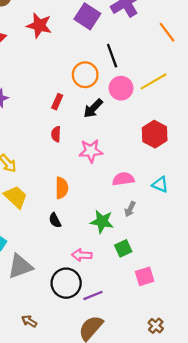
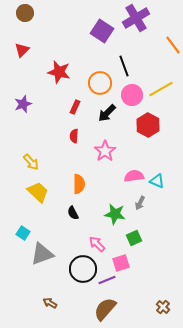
red star: (39, 25) -> (59, 72), moved
red hexagon: (155, 134) -> (148, 125), moved
pink star: (91, 151) -> (105, 151), turned -30
cyan triangle: (160, 185) -> (157, 181), moved
pink arrow: (82, 255) -> (97, 244), turned 42
pink square: (145, 276) -> (121, 263), moved

